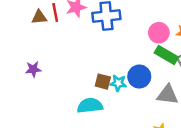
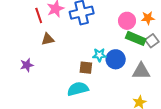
brown triangle: (39, 17) -> (48, 39), moved
cyan star: (118, 83) -> (99, 55), moved

